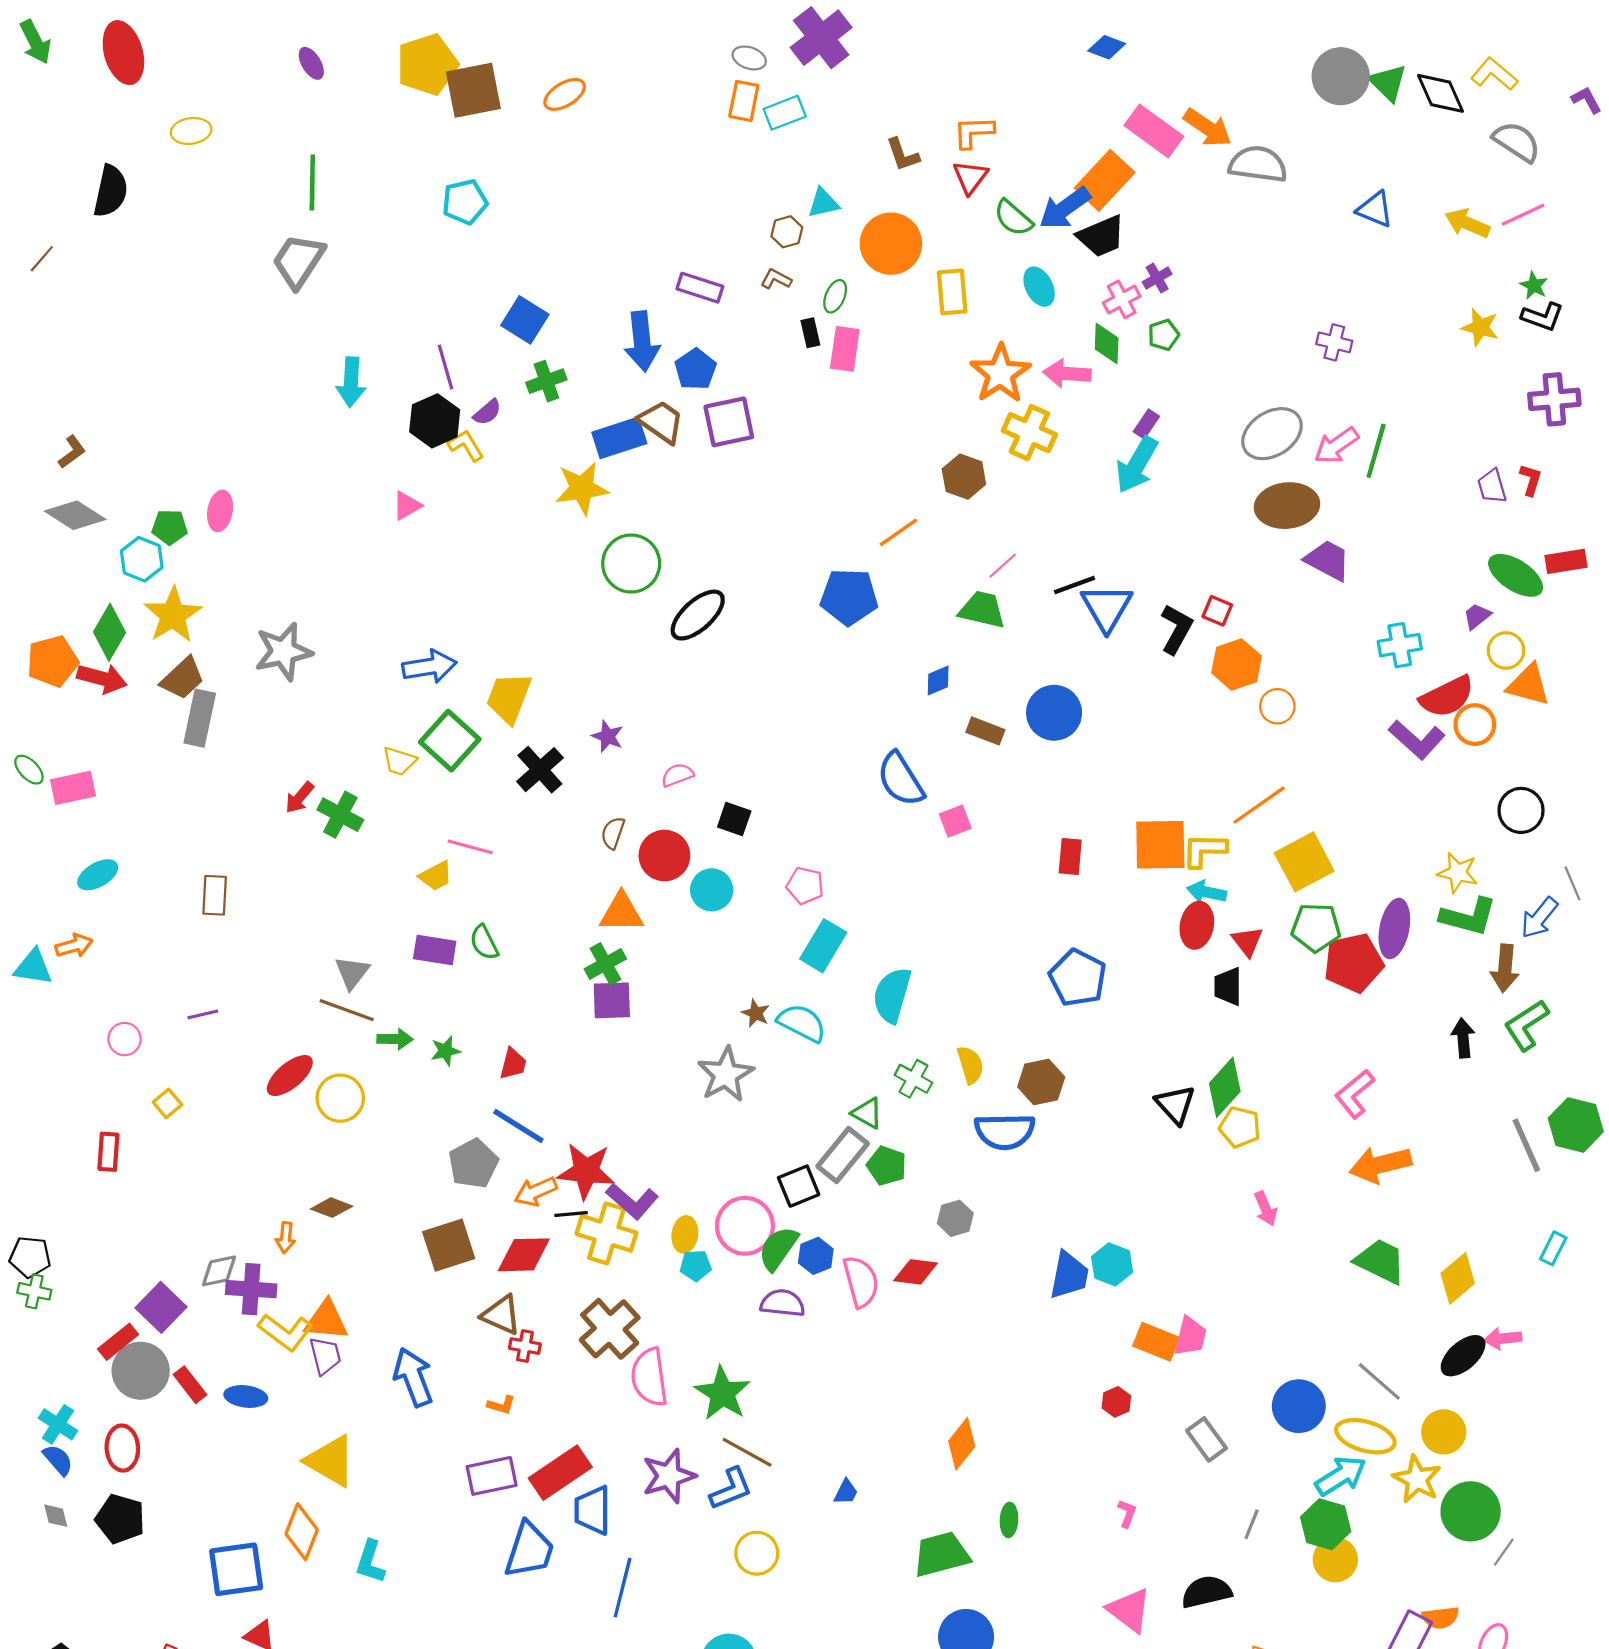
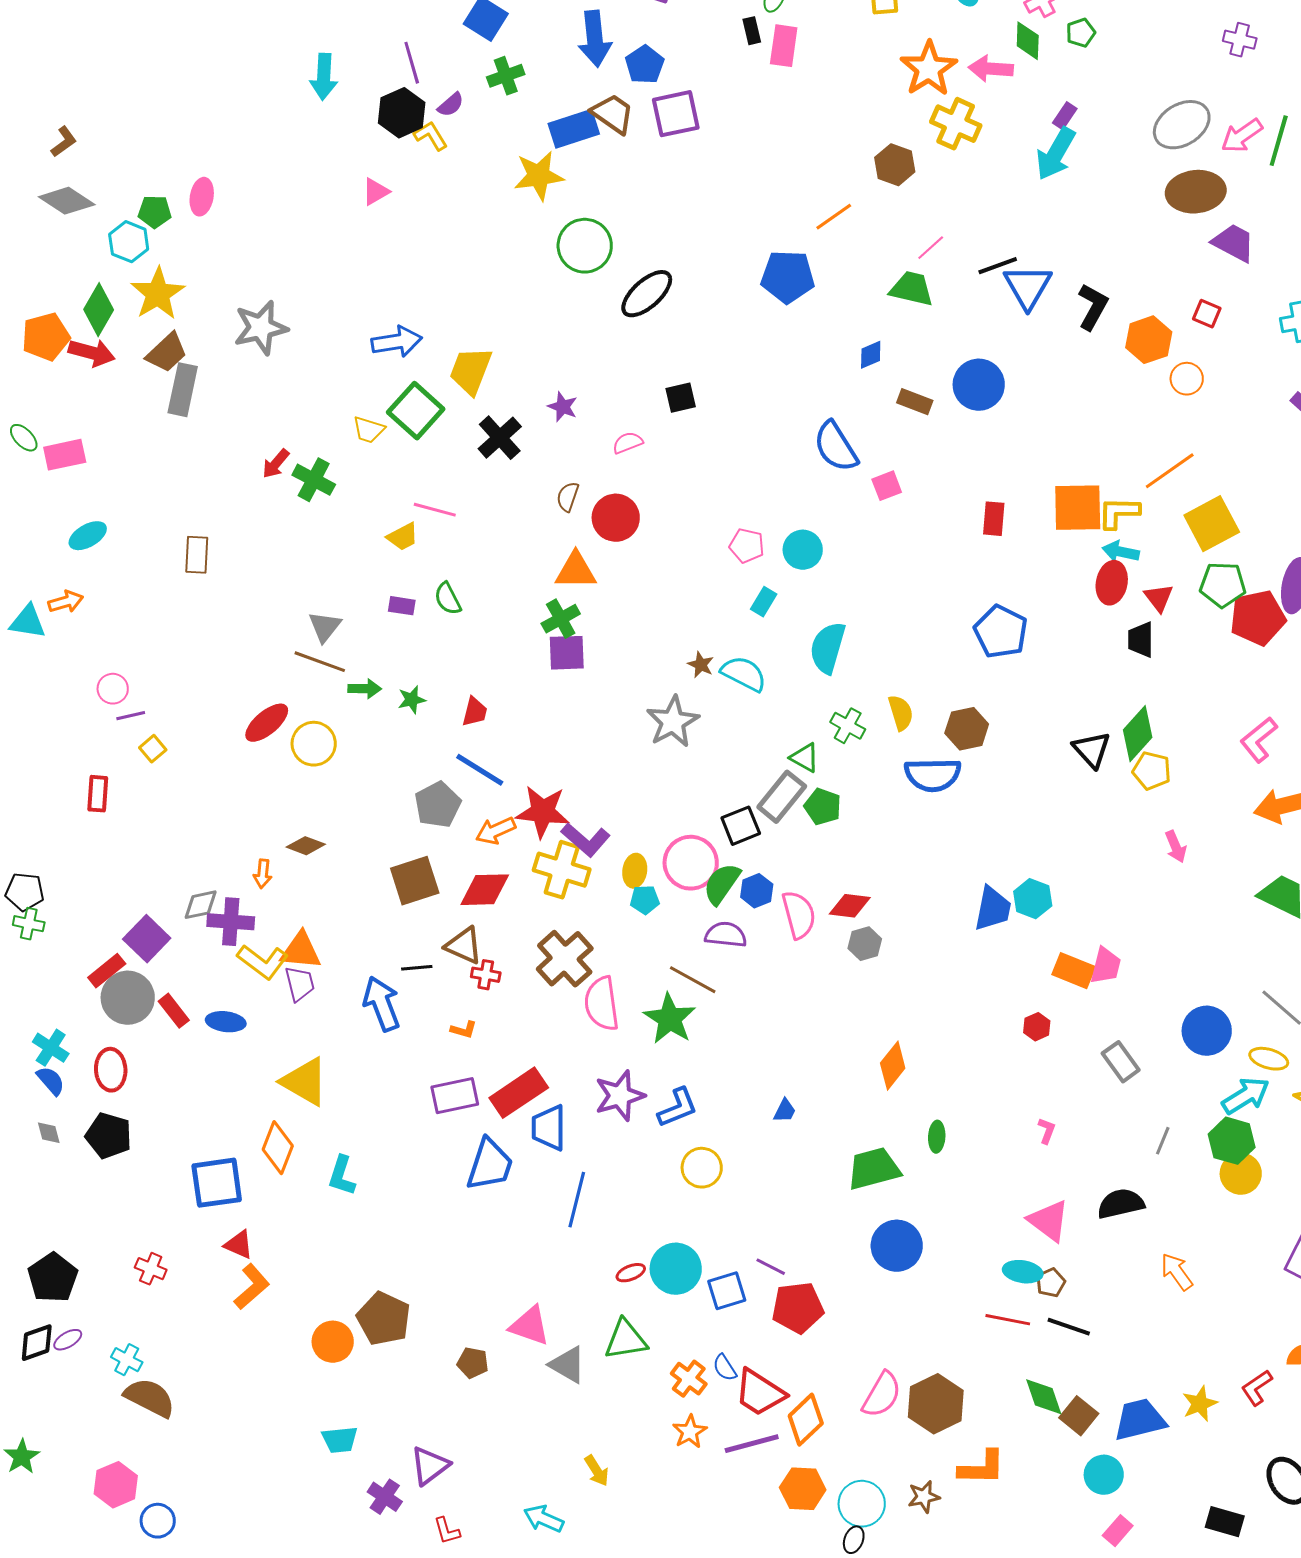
red square: (1217, 611) -> (1207, 314), moved
black square: (734, 819) -> (681, 398), moved, turned -32
cyan circle: (712, 890) -> (803, 550), moved
cyan rectangle: (823, 946) -> (764, 602), size x0.6
purple rectangle: (435, 950) -> (402, 606), size x0.7
purple line: (203, 1014) -> (131, 716), moved
black line: (571, 1214) -> (417, 968), moved
gray hexagon: (955, 1218) -> (865, 944), moved
yellow ellipse: (1365, 1436) -> (1269, 1059), size x0.7
brown line: (747, 1452) -> (693, 980), moved

